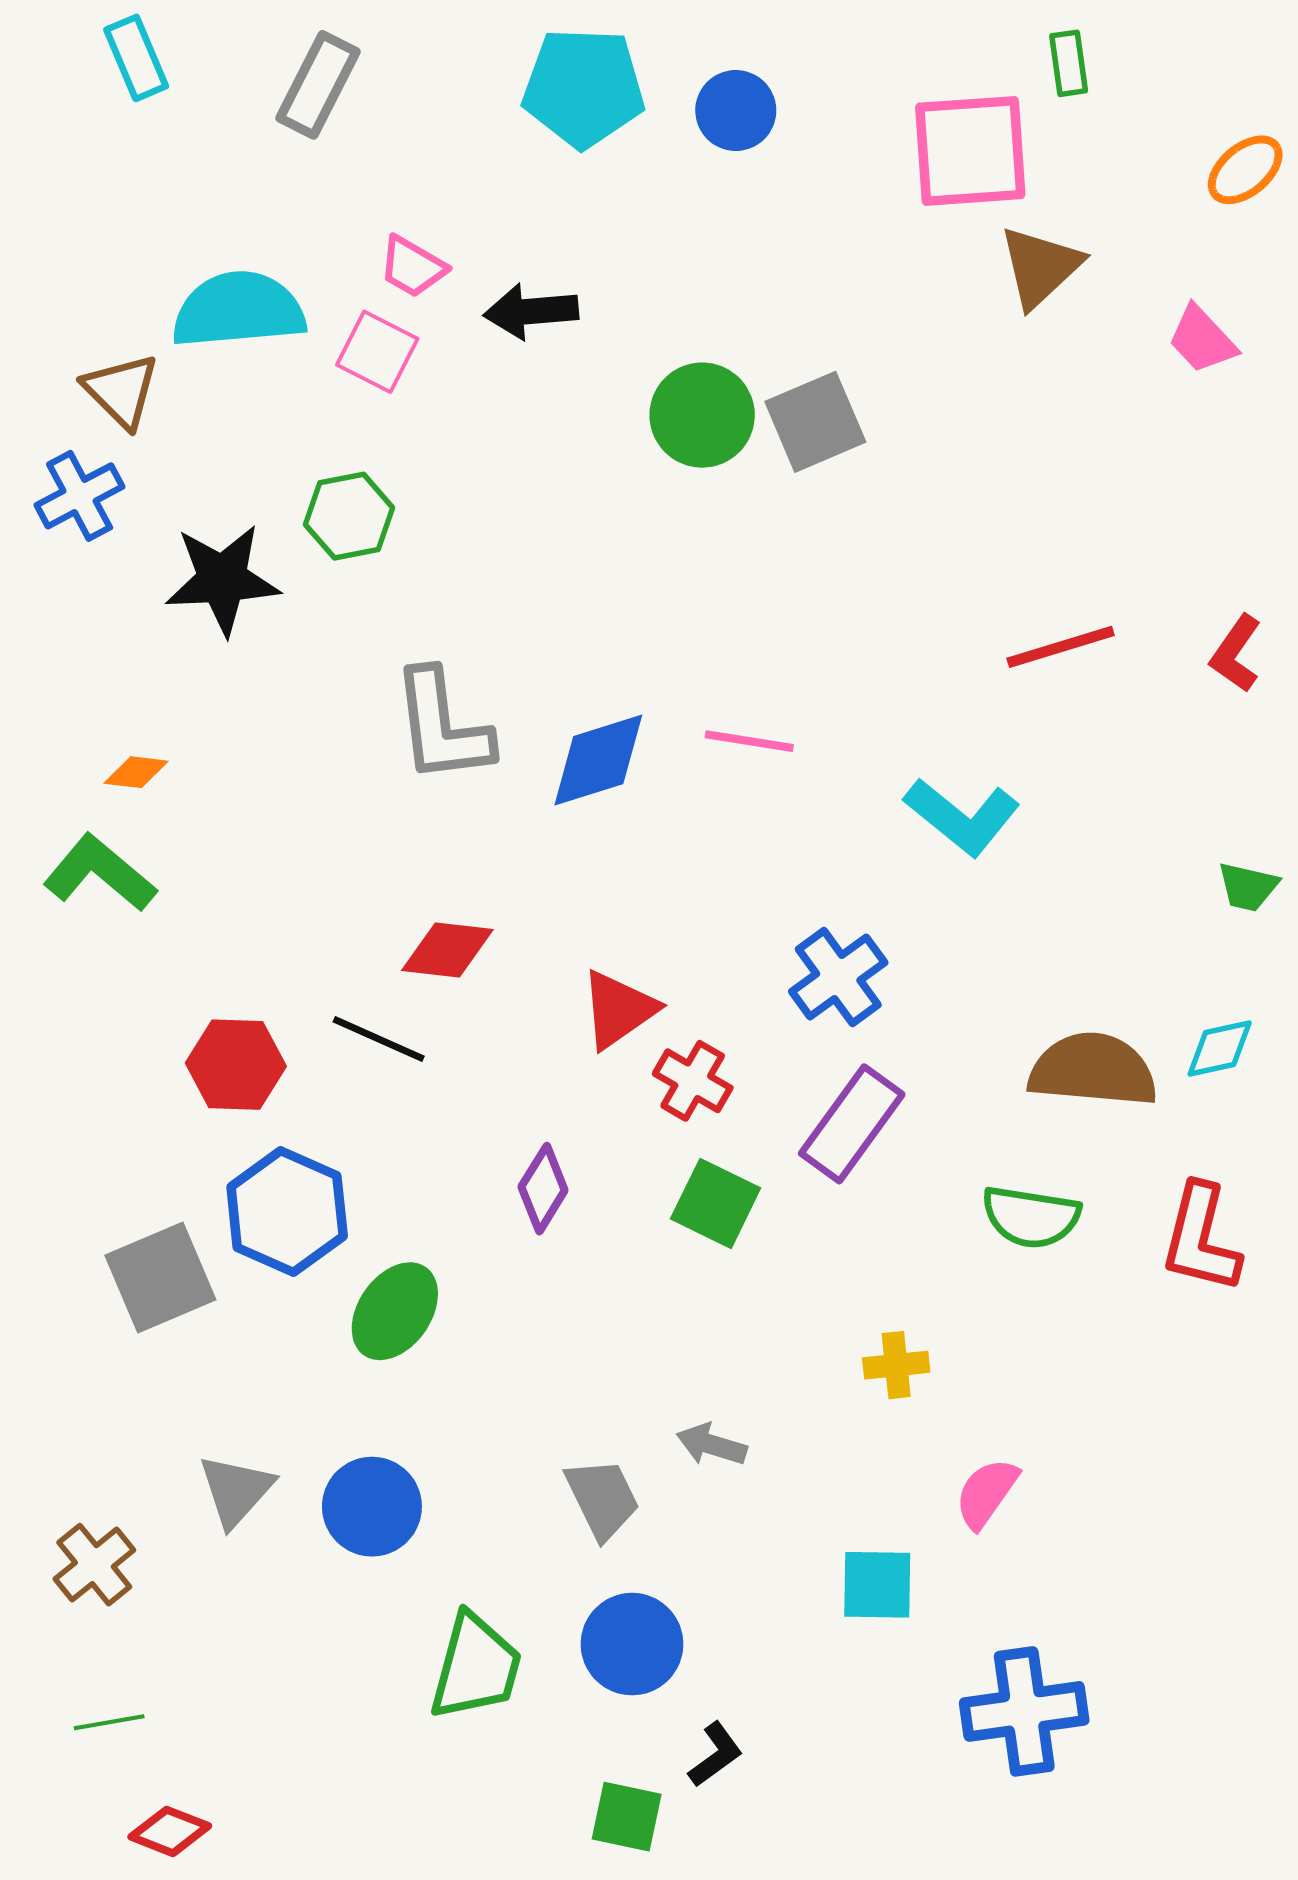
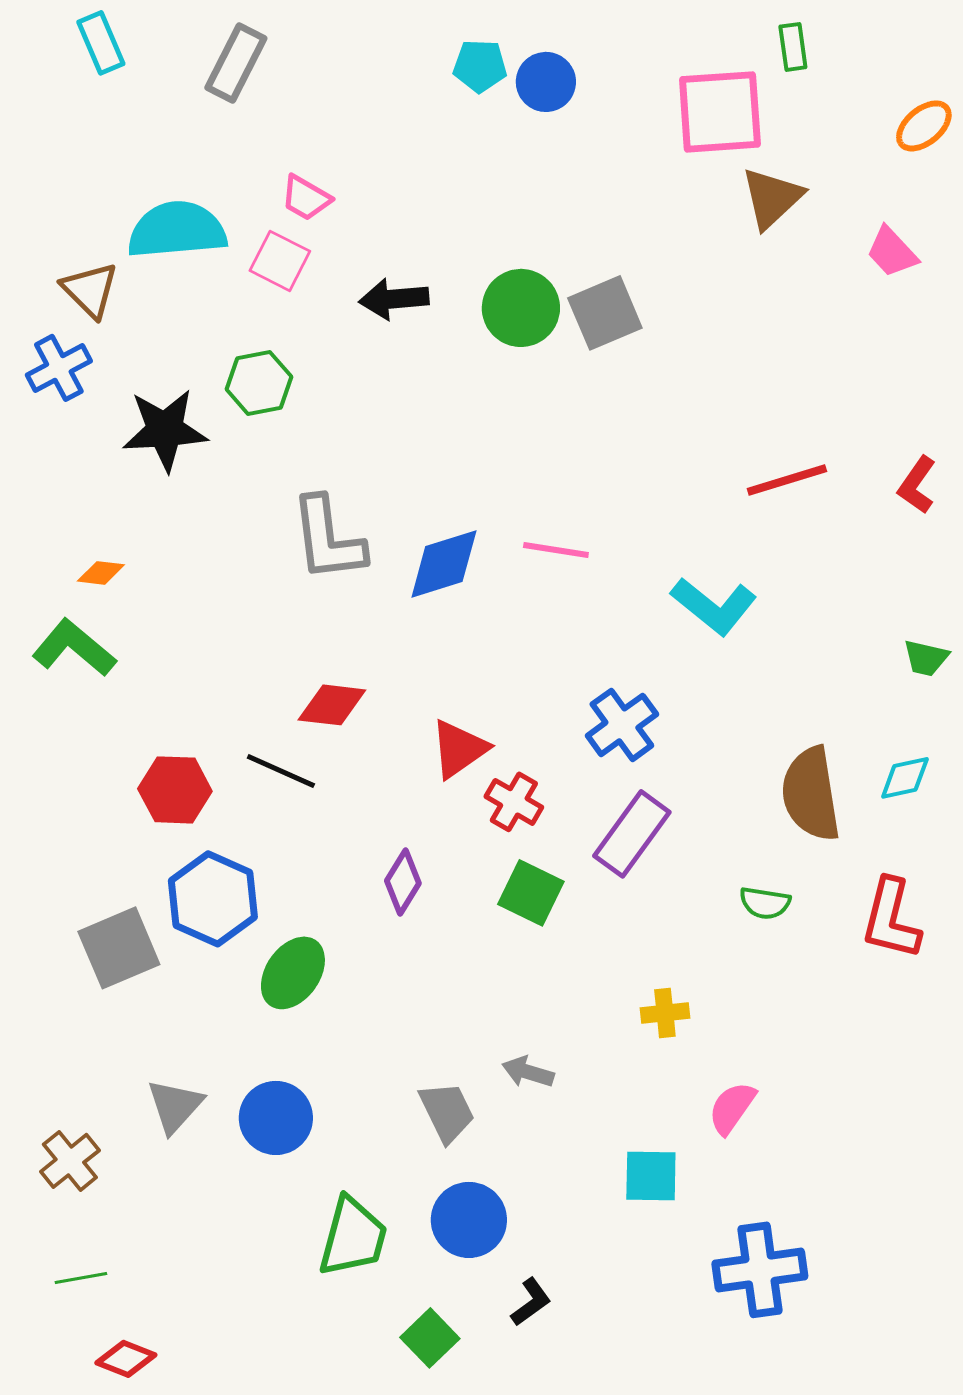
cyan pentagon: (584, 88) -> (480, 66), moved, size x0.6
black arrow: (531, 311) -> (394, 299), moved
brown semicircle: (1093, 1070) -> (811, 794), turned -104
green semicircle: (1031, 1217) -> (765, 903), size x0.7
green square: (627, 1817) -> (430, 1338), moved, turned 34

